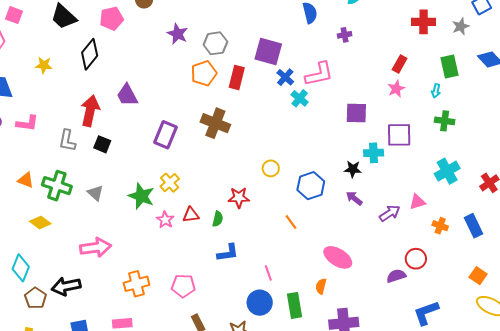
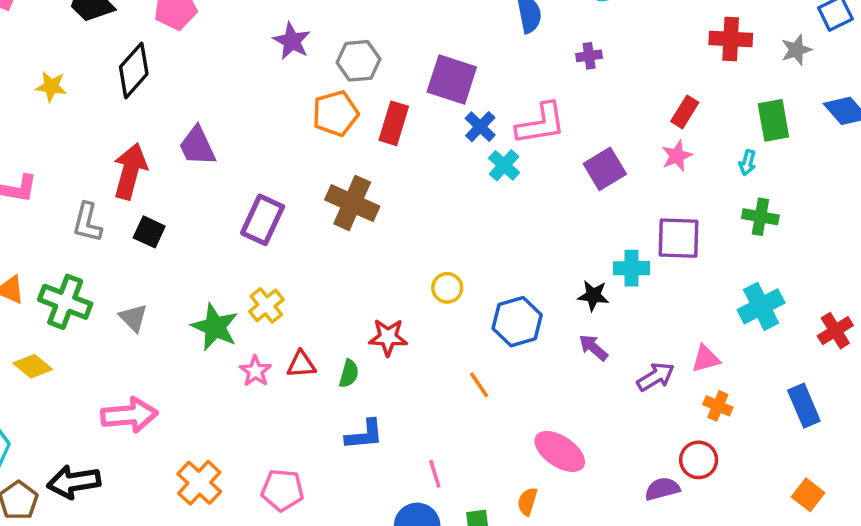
purple square: (356, 113) -> (605, 169), moved, turned -35
orange cross: (440, 226) -> (718, 406), moved
orange cross: (136, 284) -> (199, 483), turned -35

